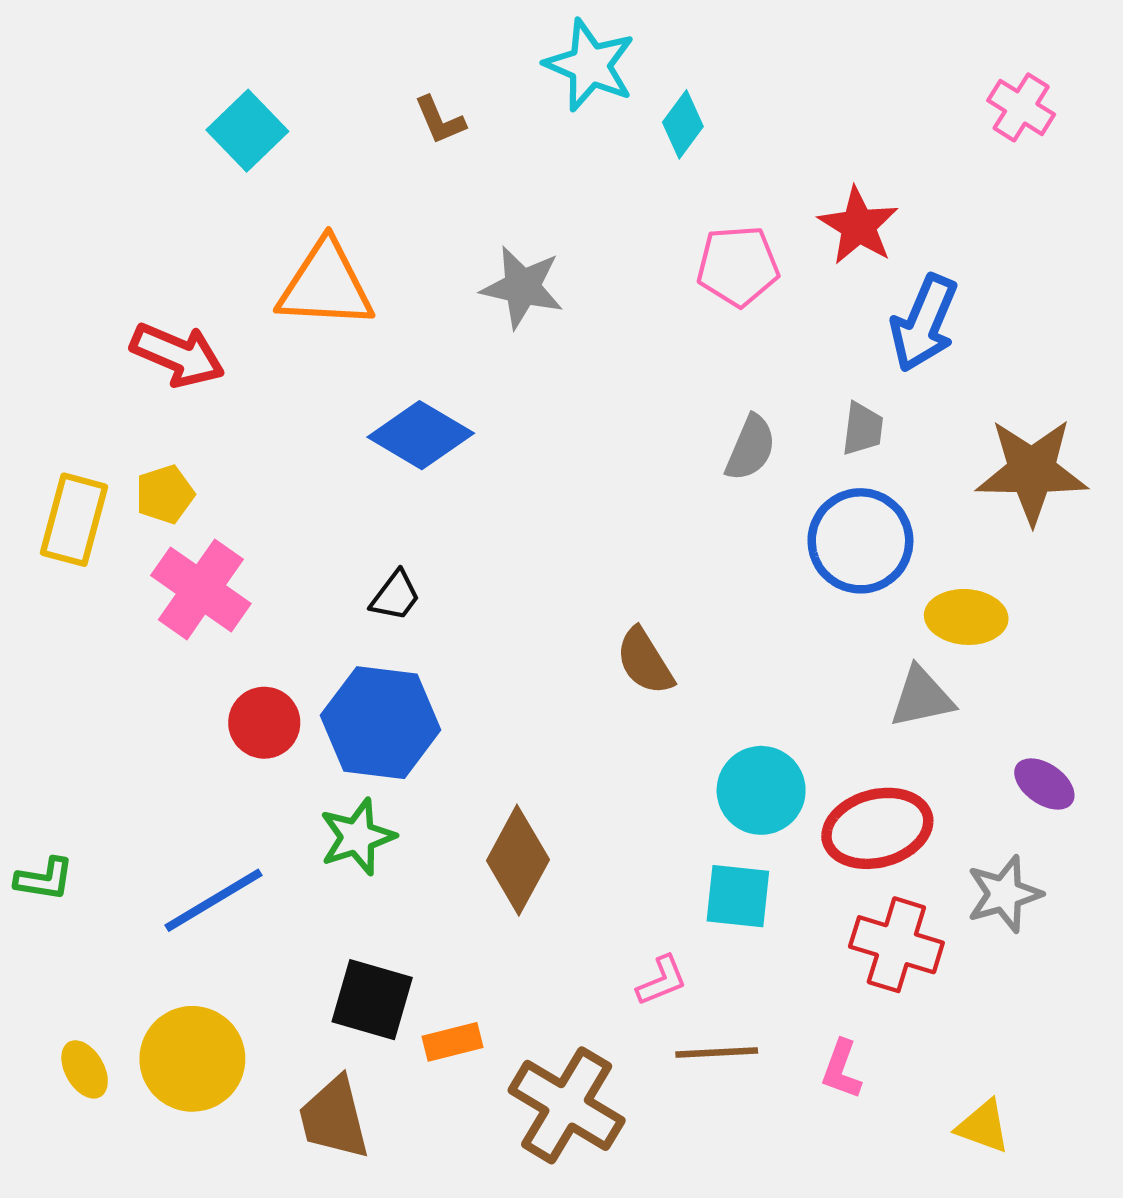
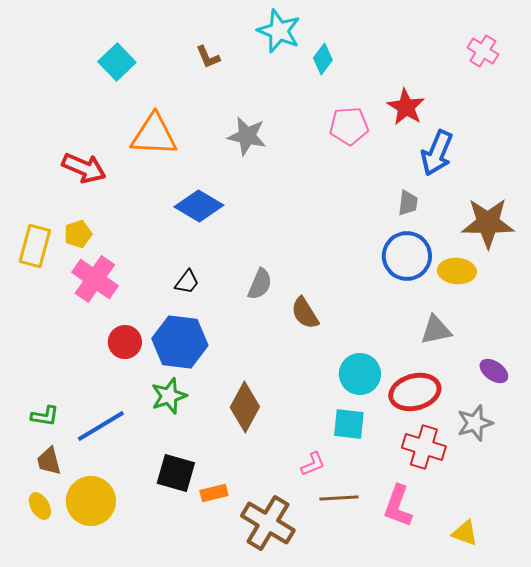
gray semicircle: (751, 448) -> (260, 284), moved
yellow ellipse: (966, 617) -> (457, 271), moved
green L-shape: (44, 879) -> (45, 416), moved
pink L-shape: (841, 1069) -> (398, 506), size x1.5
brown trapezoid: (334, 1118) -> (49, 461), moved, size x0.7

